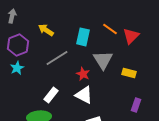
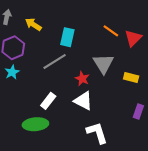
yellow arrow: (46, 30) -> (33, 24), moved
cyan rectangle: (83, 37) -> (67, 37), moved

